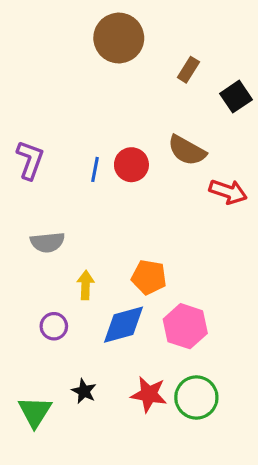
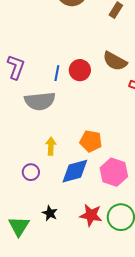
gray semicircle: (48, 242) -> (40, 101), moved, size x1.4

